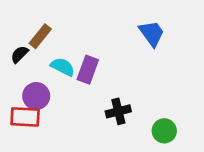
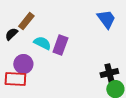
black cross: (118, 111) -> (109, 73), moved

